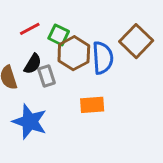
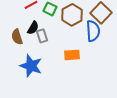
brown hexagon: (74, 53) -> (72, 15), moved
blue semicircle: (103, 58) -> (93, 31), moved

